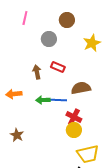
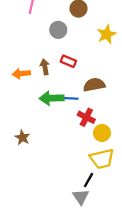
orange arrow: (14, 94) -> (21, 74), moved
green arrow: (43, 100) -> (52, 98), size x1.5
yellow circle: (74, 130) -> (102, 133), moved

